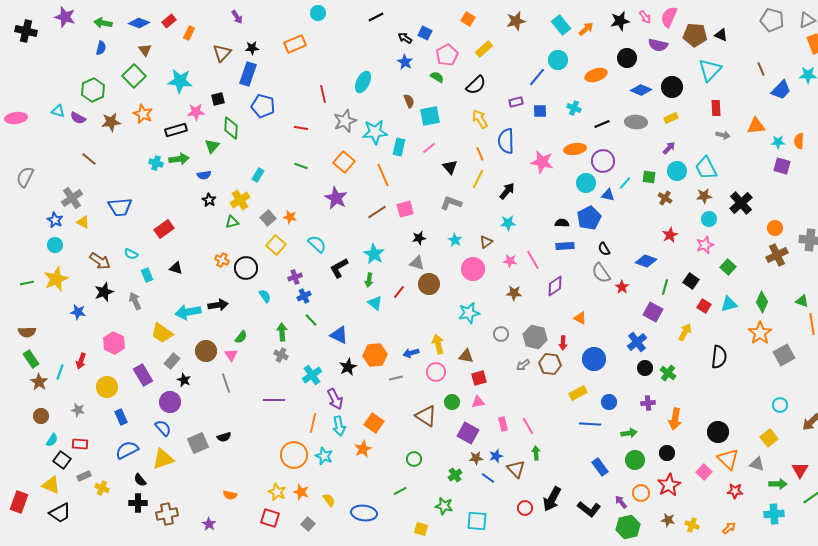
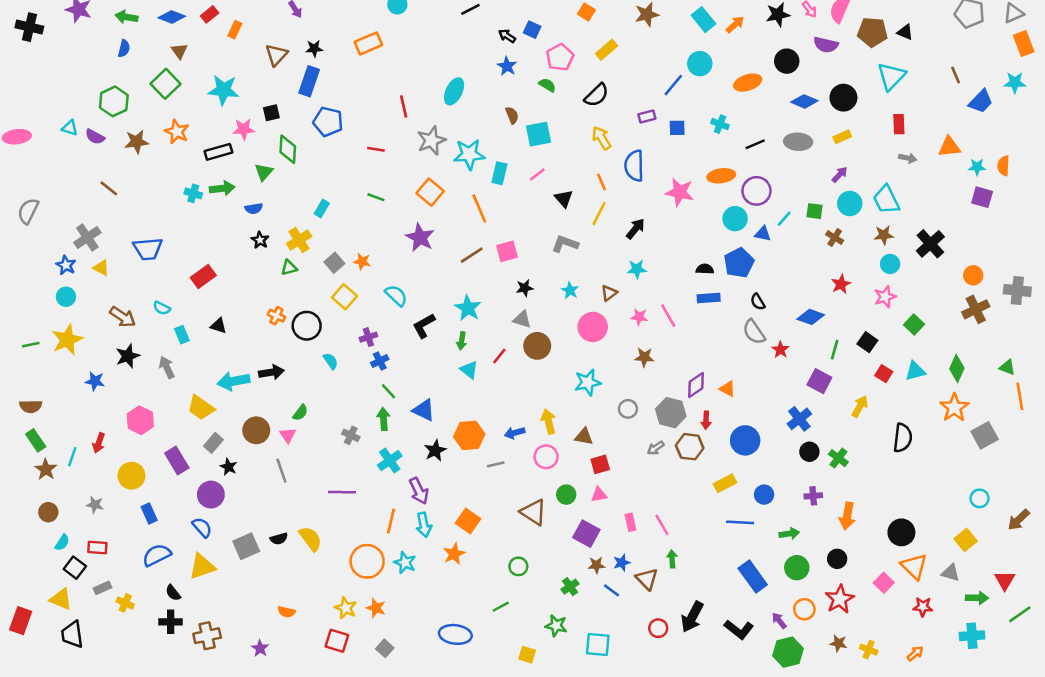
purple diamond: (555, 286) -> (696, 385), moved
green arrow: (282, 332) -> (383, 419), moved
blue rectangle: (600, 467) -> (753, 576), size x1.4
yellow semicircle: (329, 500) -> (310, 539), moved, size x1.5
black trapezoid: (60, 513) -> (72, 634), turned 110

